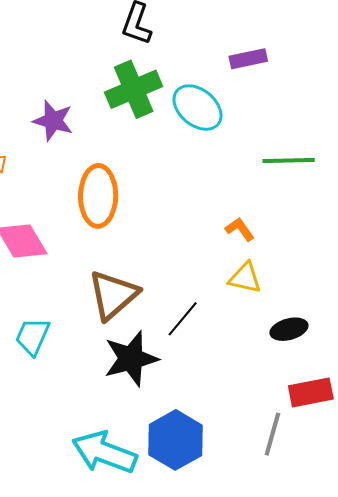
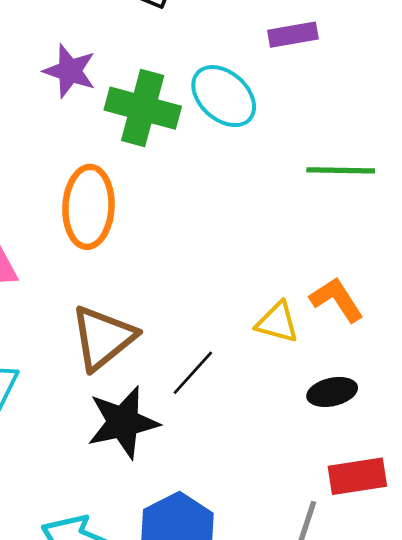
green cross: (134, 89) -> (143, 108), moved, turned 36
purple star: (53, 121) -> (70, 71), moved
orange L-shape: (240, 229) -> (337, 300), moved, size x1.4

